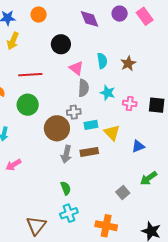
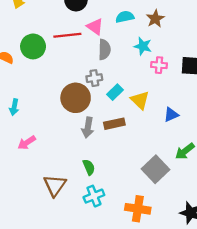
cyan semicircle: (102, 61) -> (125, 17), turned -91
red line: (30, 75) -> (67, 35), moved
cyan star: (108, 93) -> (143, 46), moved
green circle: (28, 105) -> (33, 46), moved
cyan rectangle: (91, 125) -> (115, 92), turned -32
gray square: (123, 193) -> (155, 169), size x1.6
brown triangle: (36, 226) -> (55, 185), moved

